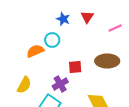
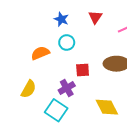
blue star: (63, 19) -> (61, 19), moved
cyan circle: (52, 40) -> (67, 42), moved

